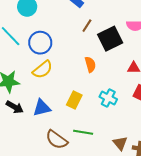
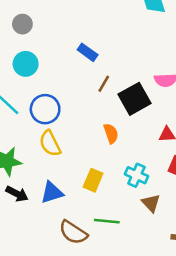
yellow semicircle: (43, 70) -> (50, 143), turned 105
brown triangle: (120, 143) -> (151, 203), moved

